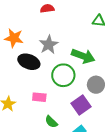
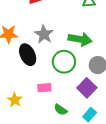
black ellipse: (29, 62) -> (28, 55), turned 55

